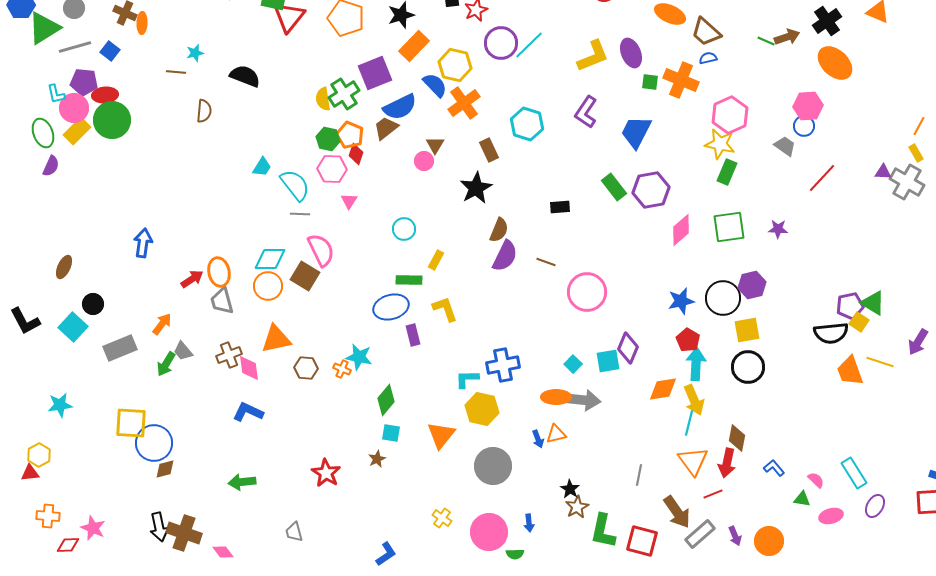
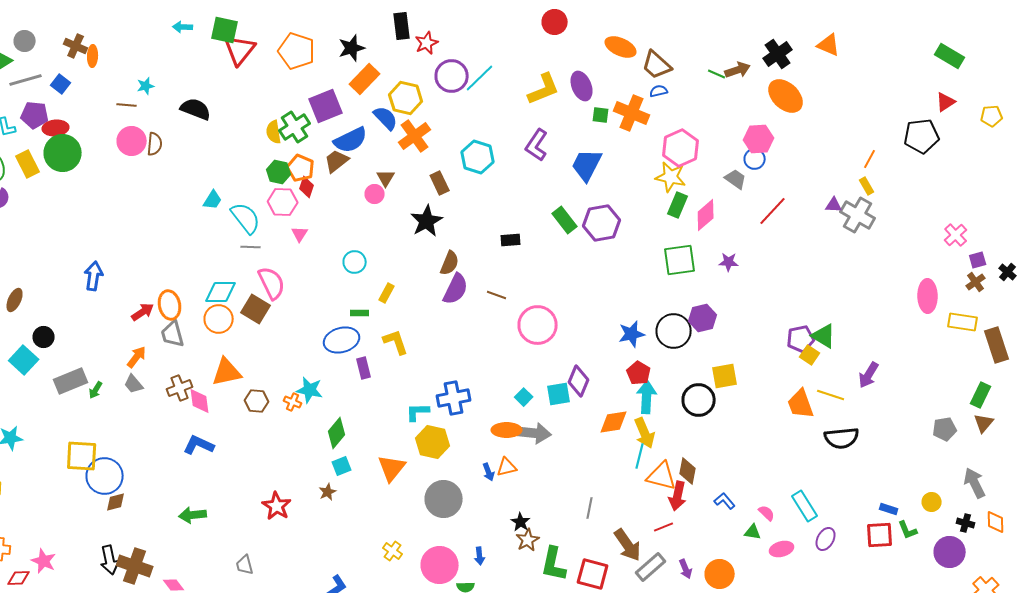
pink circle: (74, 108) -> (132, 141), moved
yellow rectangle: (77, 131) -> (28, 164), turned -72
pink diamond: (681, 230) -> (706, 215), moved
green rectangle: (409, 280) -> (360, 313), size x0.7
orange arrow: (162, 324) -> (137, 357), moved
yellow square: (747, 330) -> (725, 376), moved
black semicircle: (831, 333) -> (842, 438), moved
green arrow: (166, 364) -> (96, 390), moved, size x0.7
cyan square: (391, 433) -> (342, 466), turned -30
orange triangle: (693, 461) -> (662, 476), moved, turned -40

